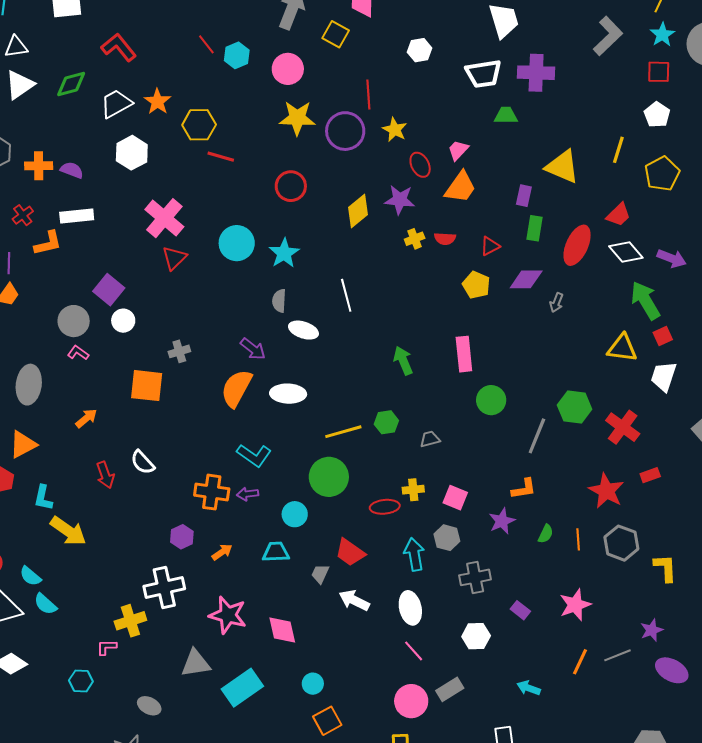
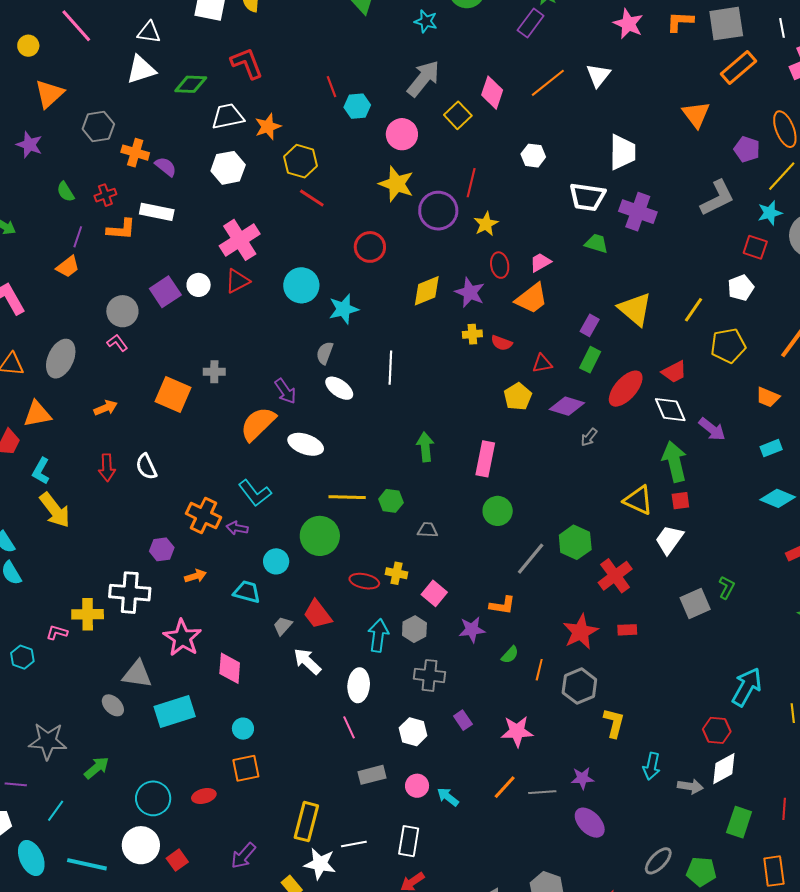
white circle: (123, 321) -> (199, 285), moved
pink circle: (411, 701) -> (417, 786), moved, size x0.7
gray ellipse: (149, 706) -> (113, 705), moved

